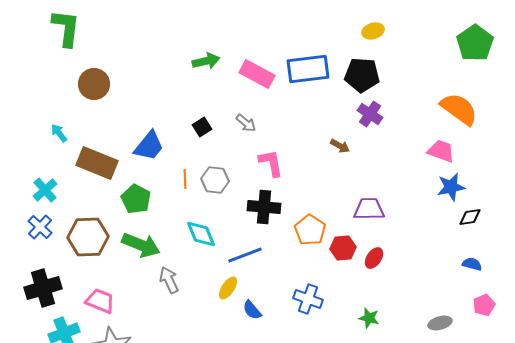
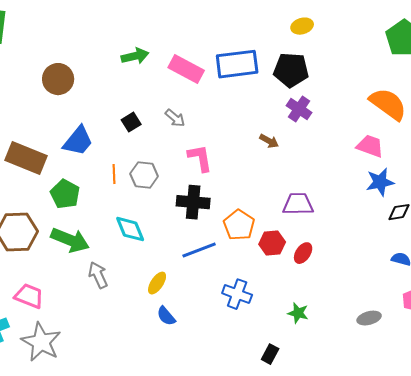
brown circle: (94, 84) -> (58, 79), moved
blue line: (245, 255) -> (199, 250), moved
blue semicircle: (252, 310) -> (166, 316), moved

